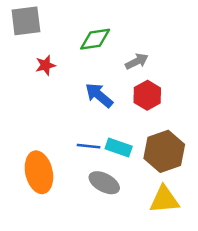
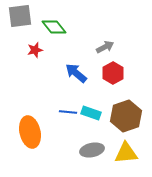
green diamond: (95, 39) -> (54, 27), moved, turned 60
gray ellipse: (104, 183) -> (92, 150), moved, turned -40

